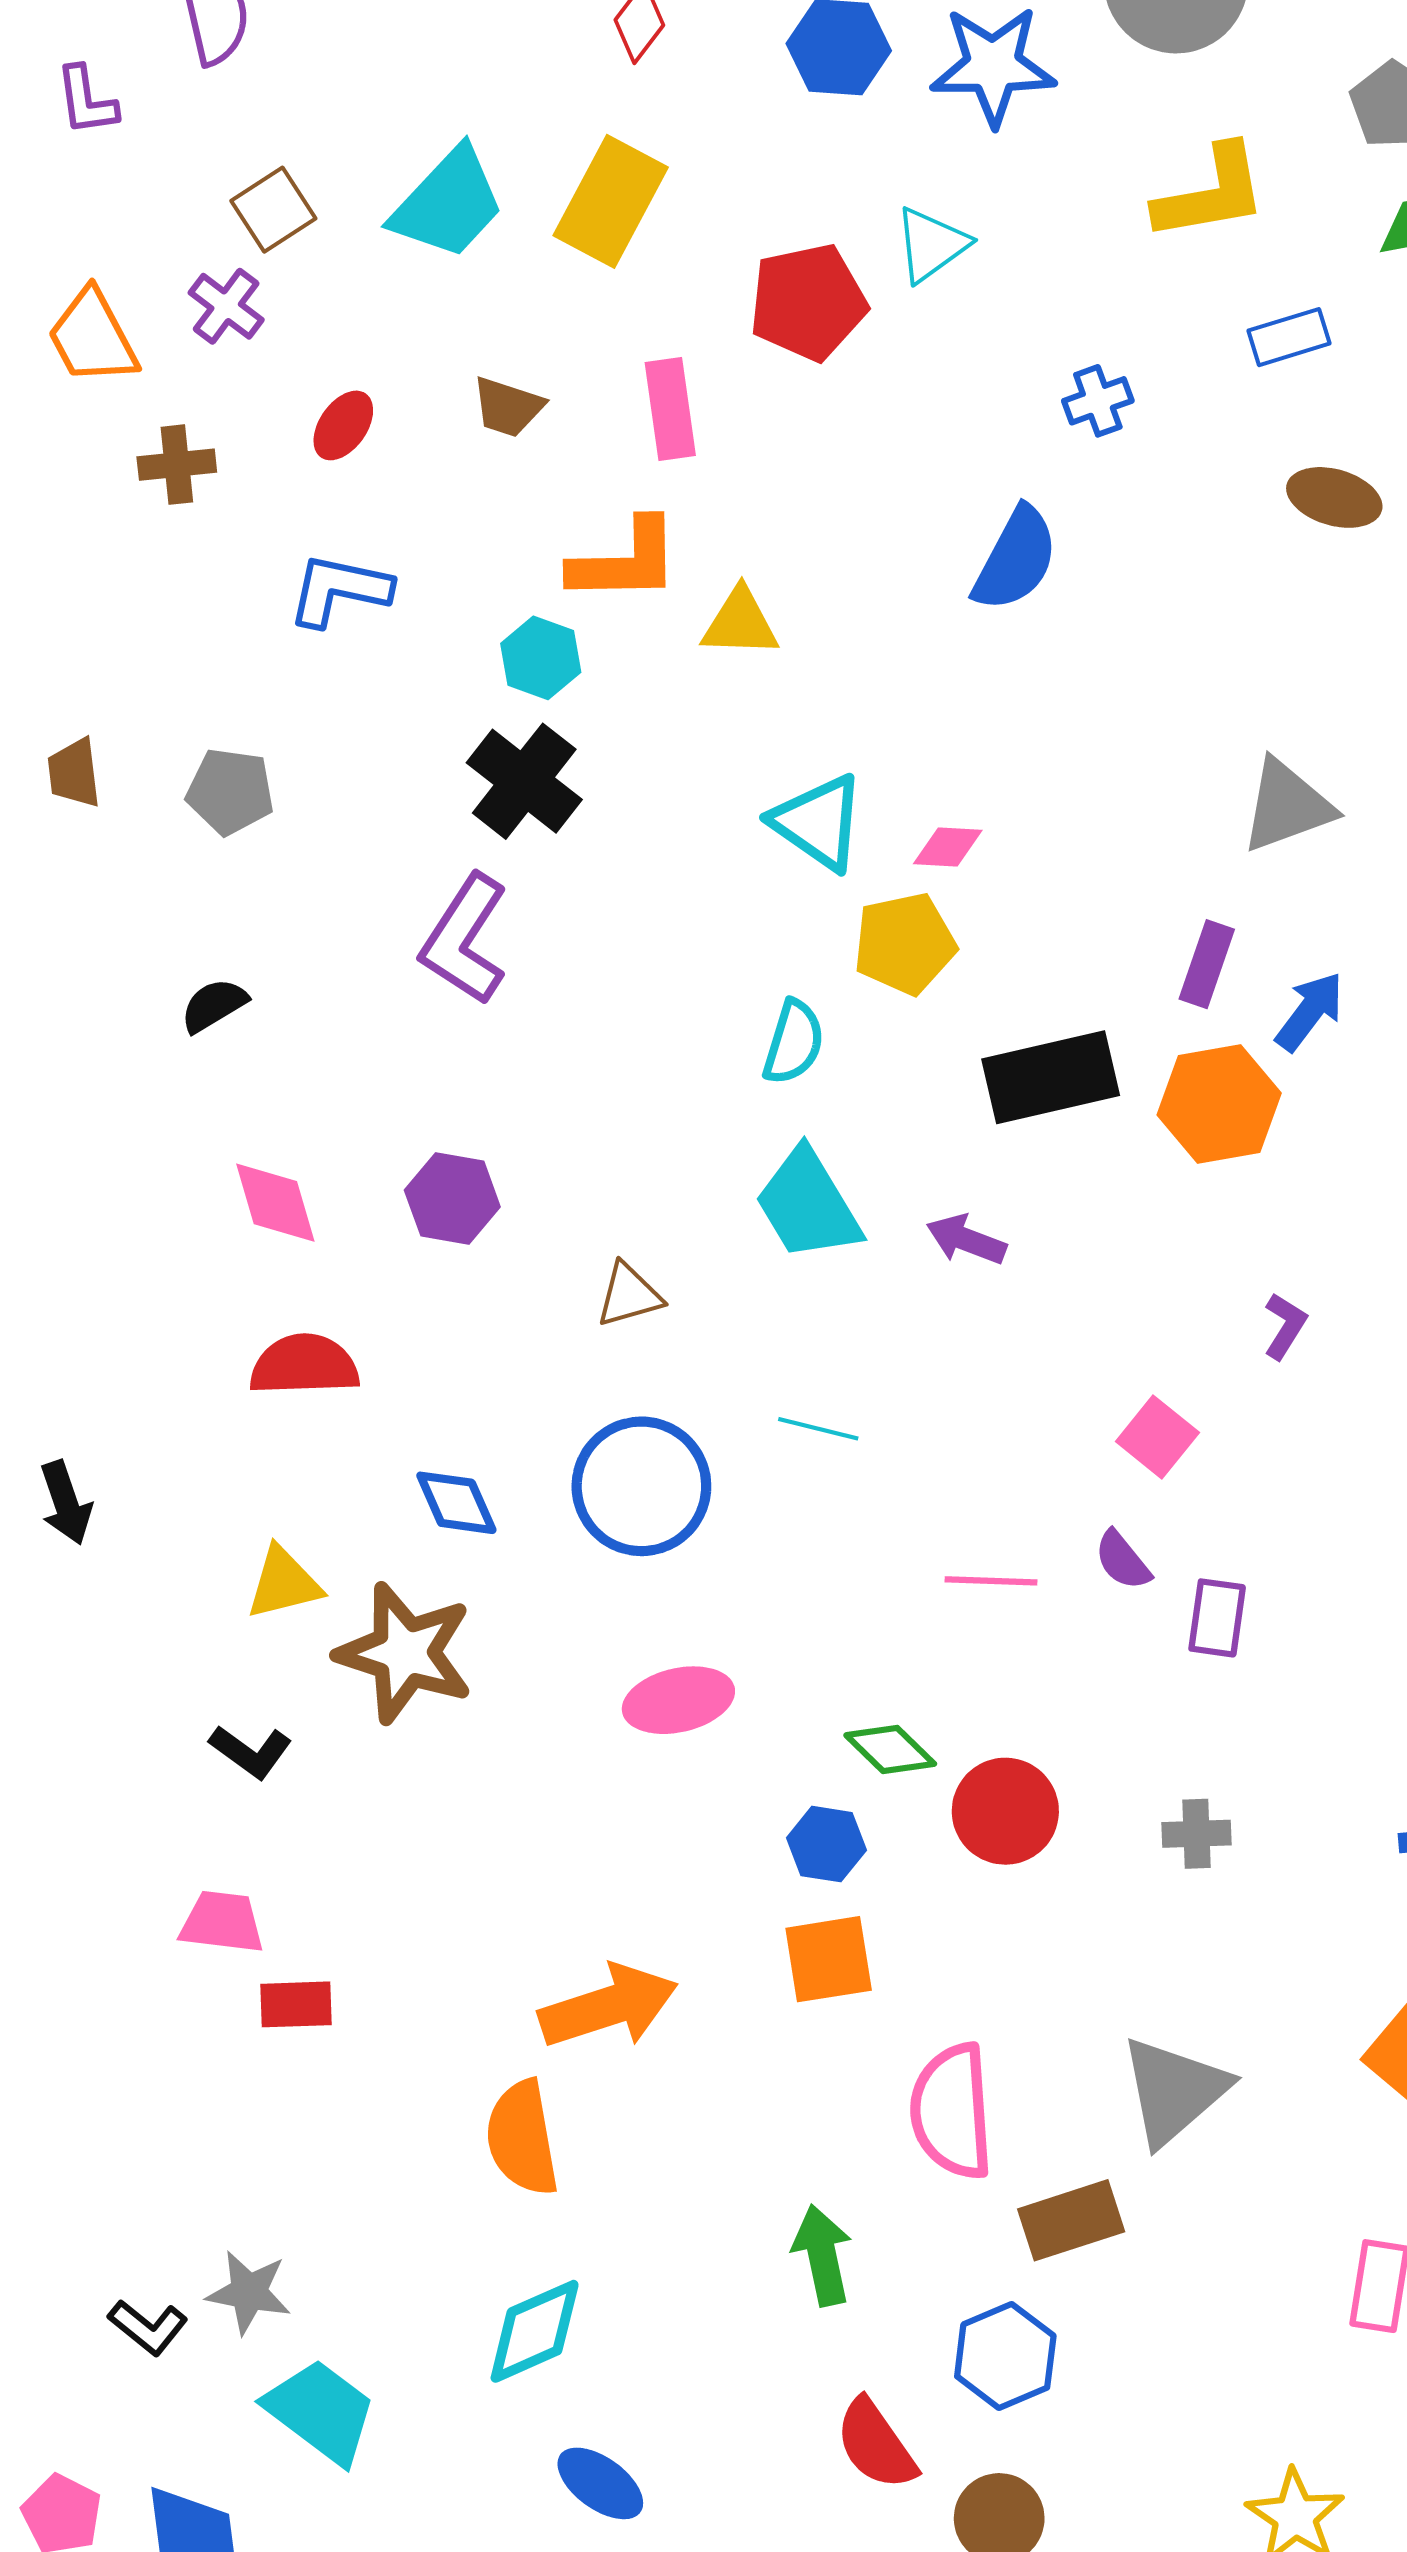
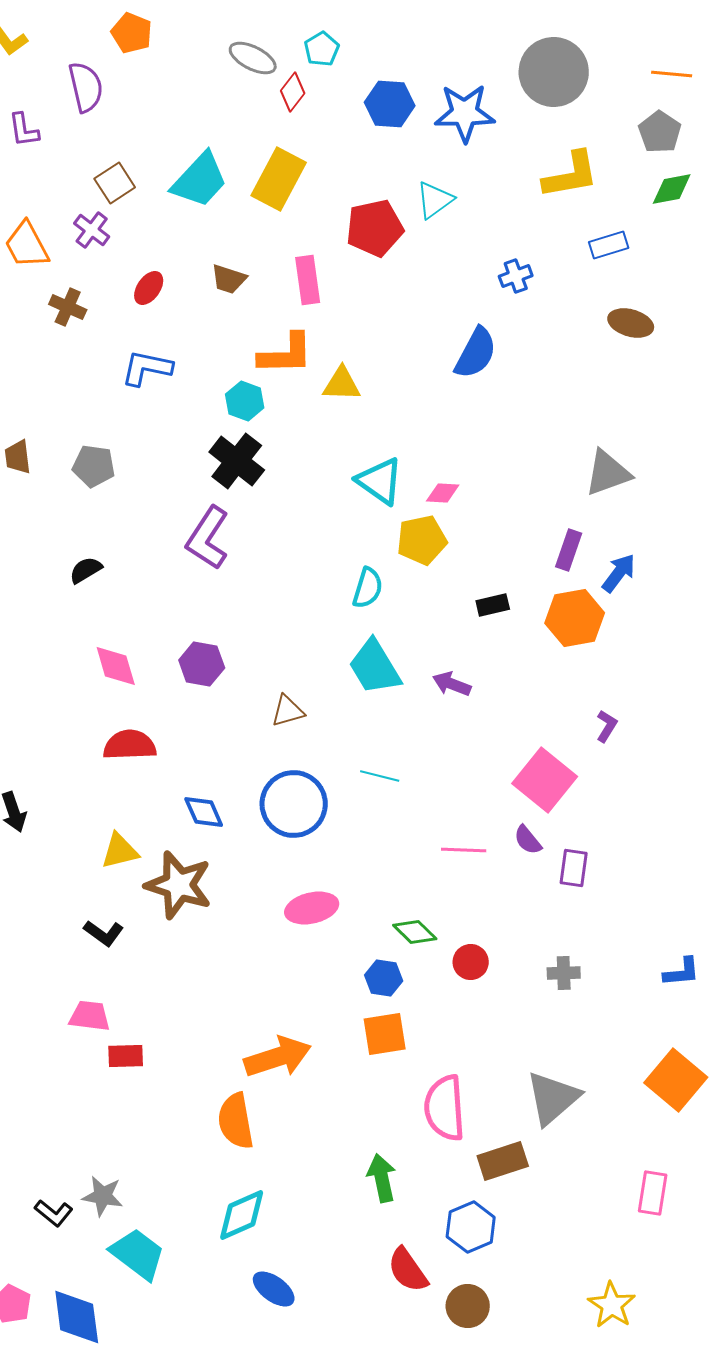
brown cross: (177, 465) -> (68, 307), turned 30
black rectangle: (1051, 1077) -> (493, 605), size x0.5
pink square: (1157, 1437) -> (545, 780), size x1.6
red circle: (1005, 1811) -> (471, 962), size x0.7

